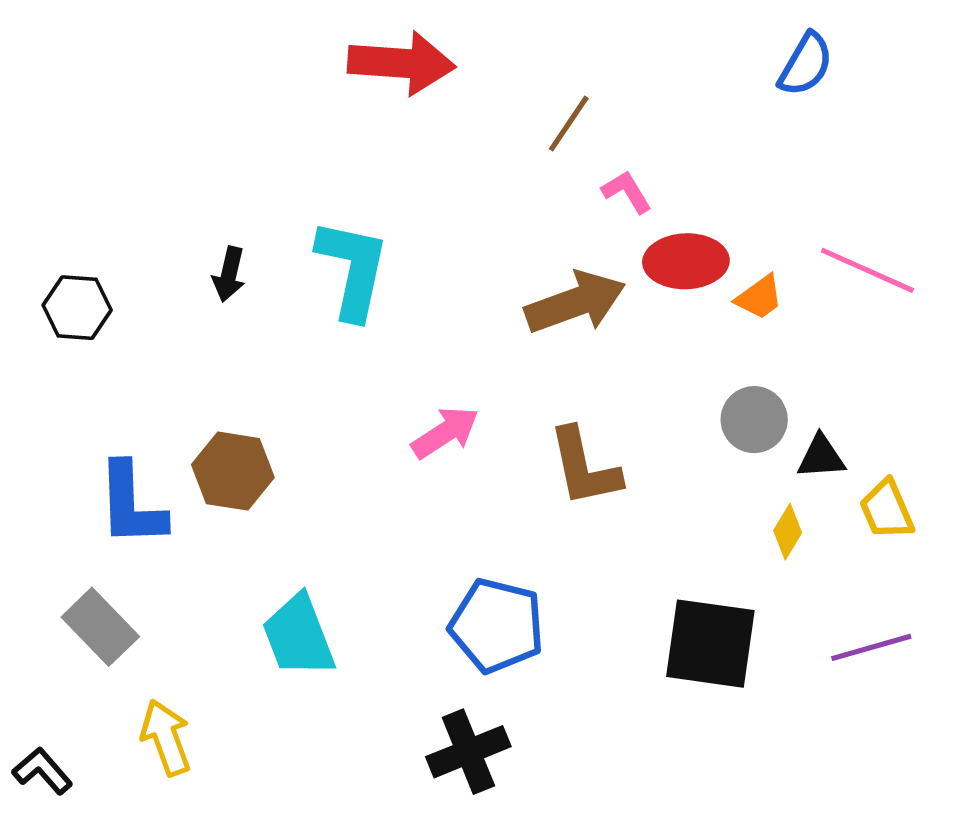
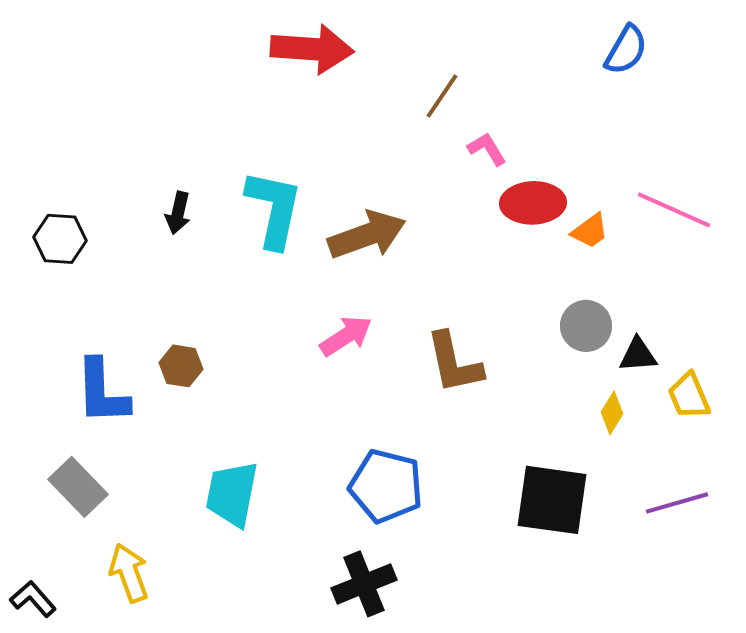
brown arrow: (575, 302) -> (367, 235), moved
brown hexagon: (233, 471) -> (181, 366), size x0.7
cyan trapezoid: (299, 636) -> (232, 494), turned 32

